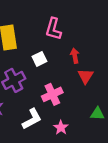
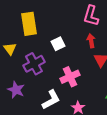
pink L-shape: (53, 29) -> (91, 16), moved

